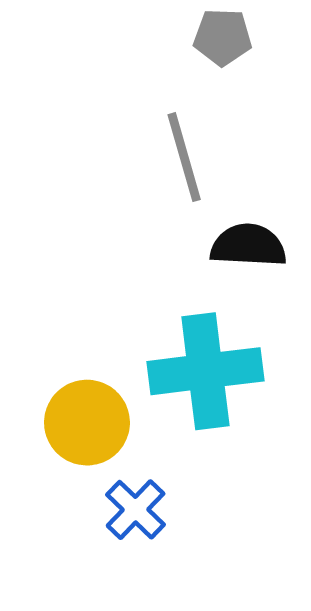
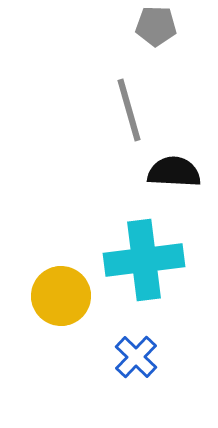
blue cross: (136, 510) -> (136, 357), moved

